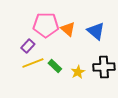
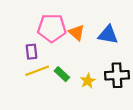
blue triangle: (96, 31) -> (108, 35), turned -30
purple rectangle: (28, 46) -> (32, 52), turned -48

